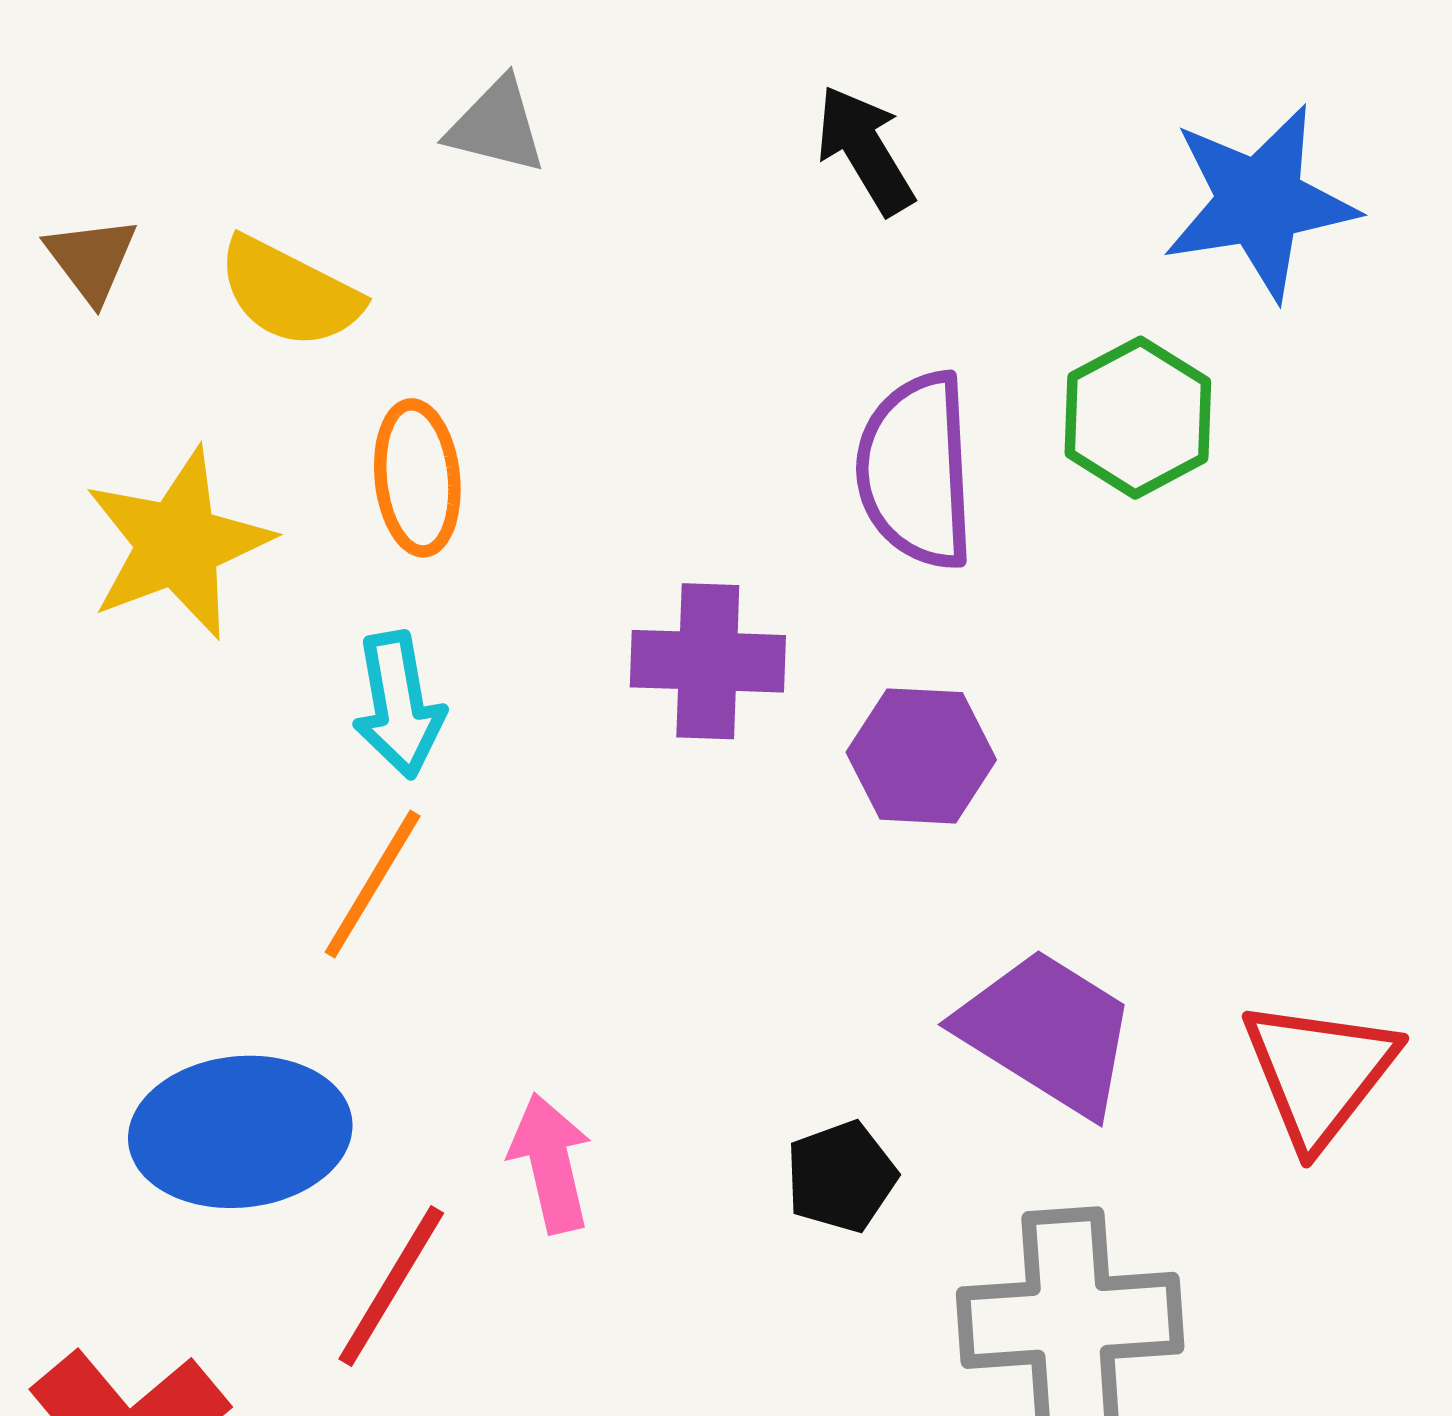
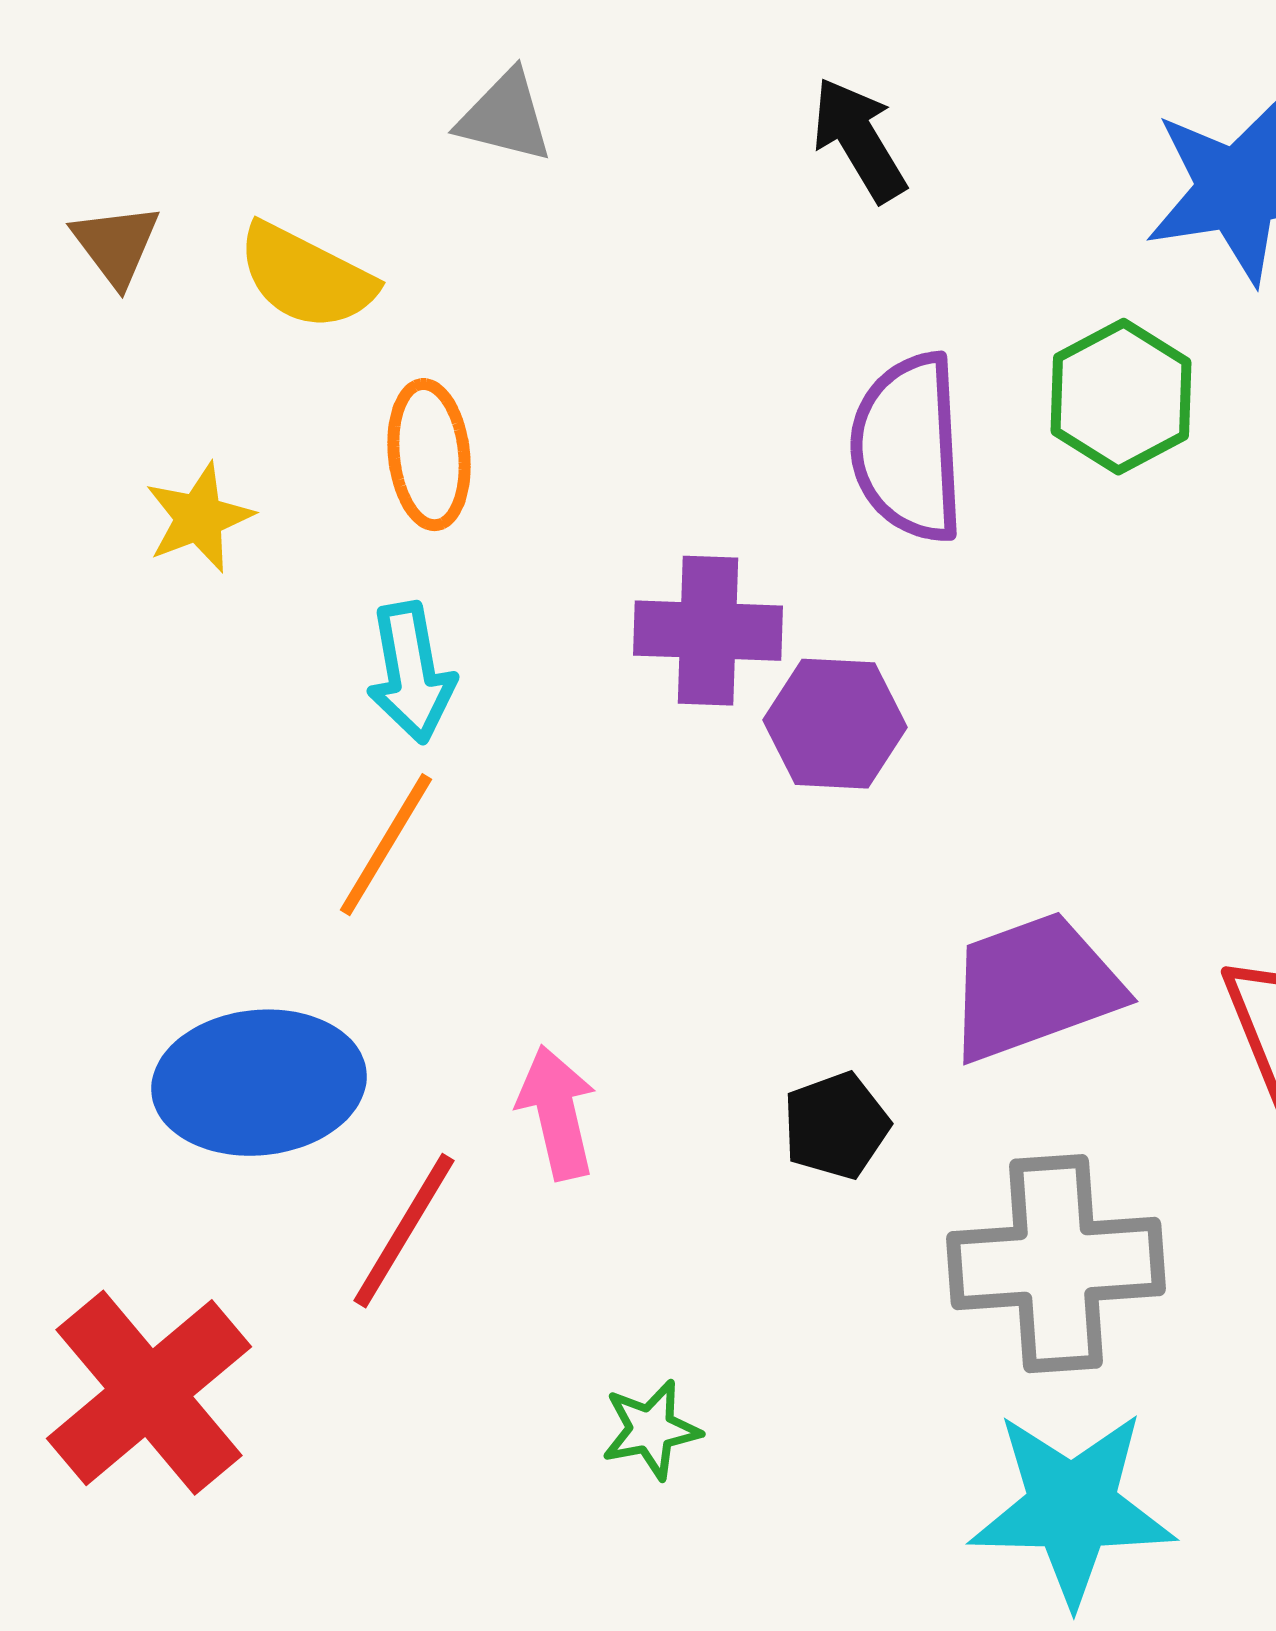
yellow star: (178, 544) -> (199, 518), size x0.6
purple hexagon: (921, 756) -> (835, 724), moved
purple trapezoid: (1047, 1032) -> (1034, 987), turned -52

